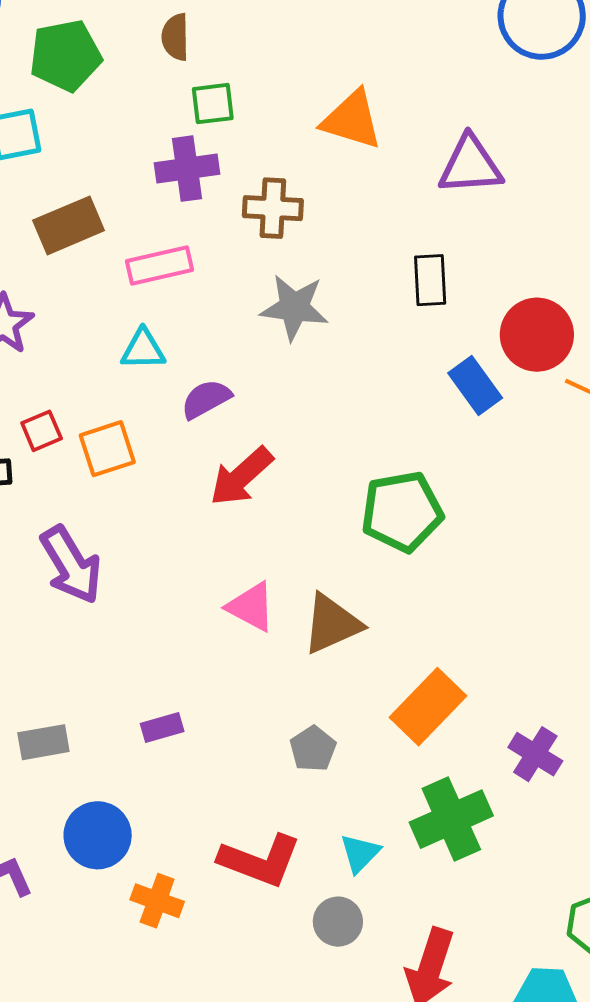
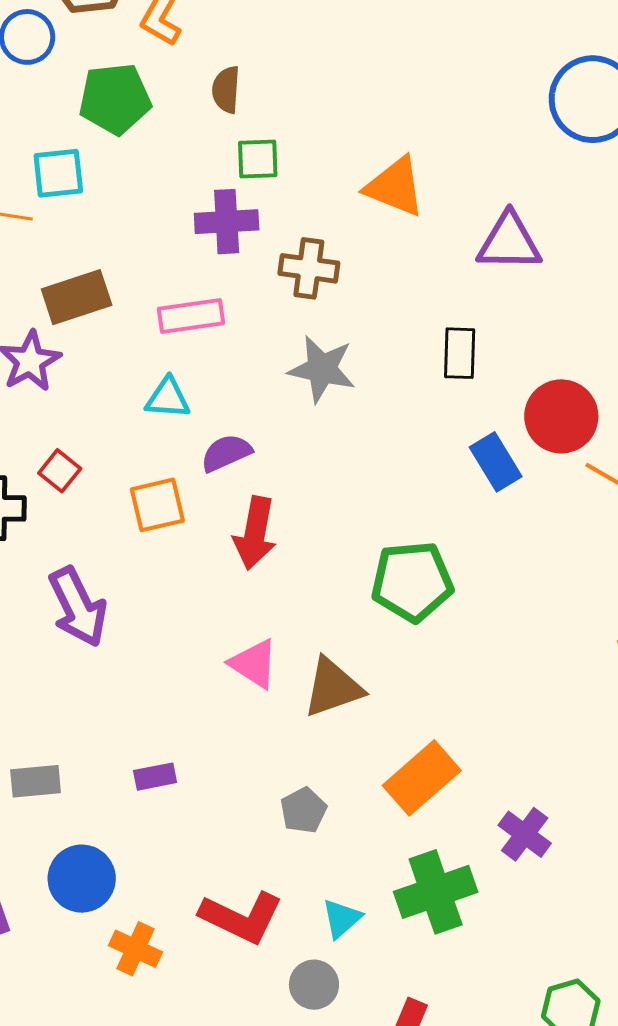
brown rectangle: (69, 225) -> (77, 297), moved
red square: (42, 431) -> (60, 471), turned -33
orange square: (107, 449) -> (157, 505), moved
red arrow: (241, 476) -> (255, 533), turned -42

